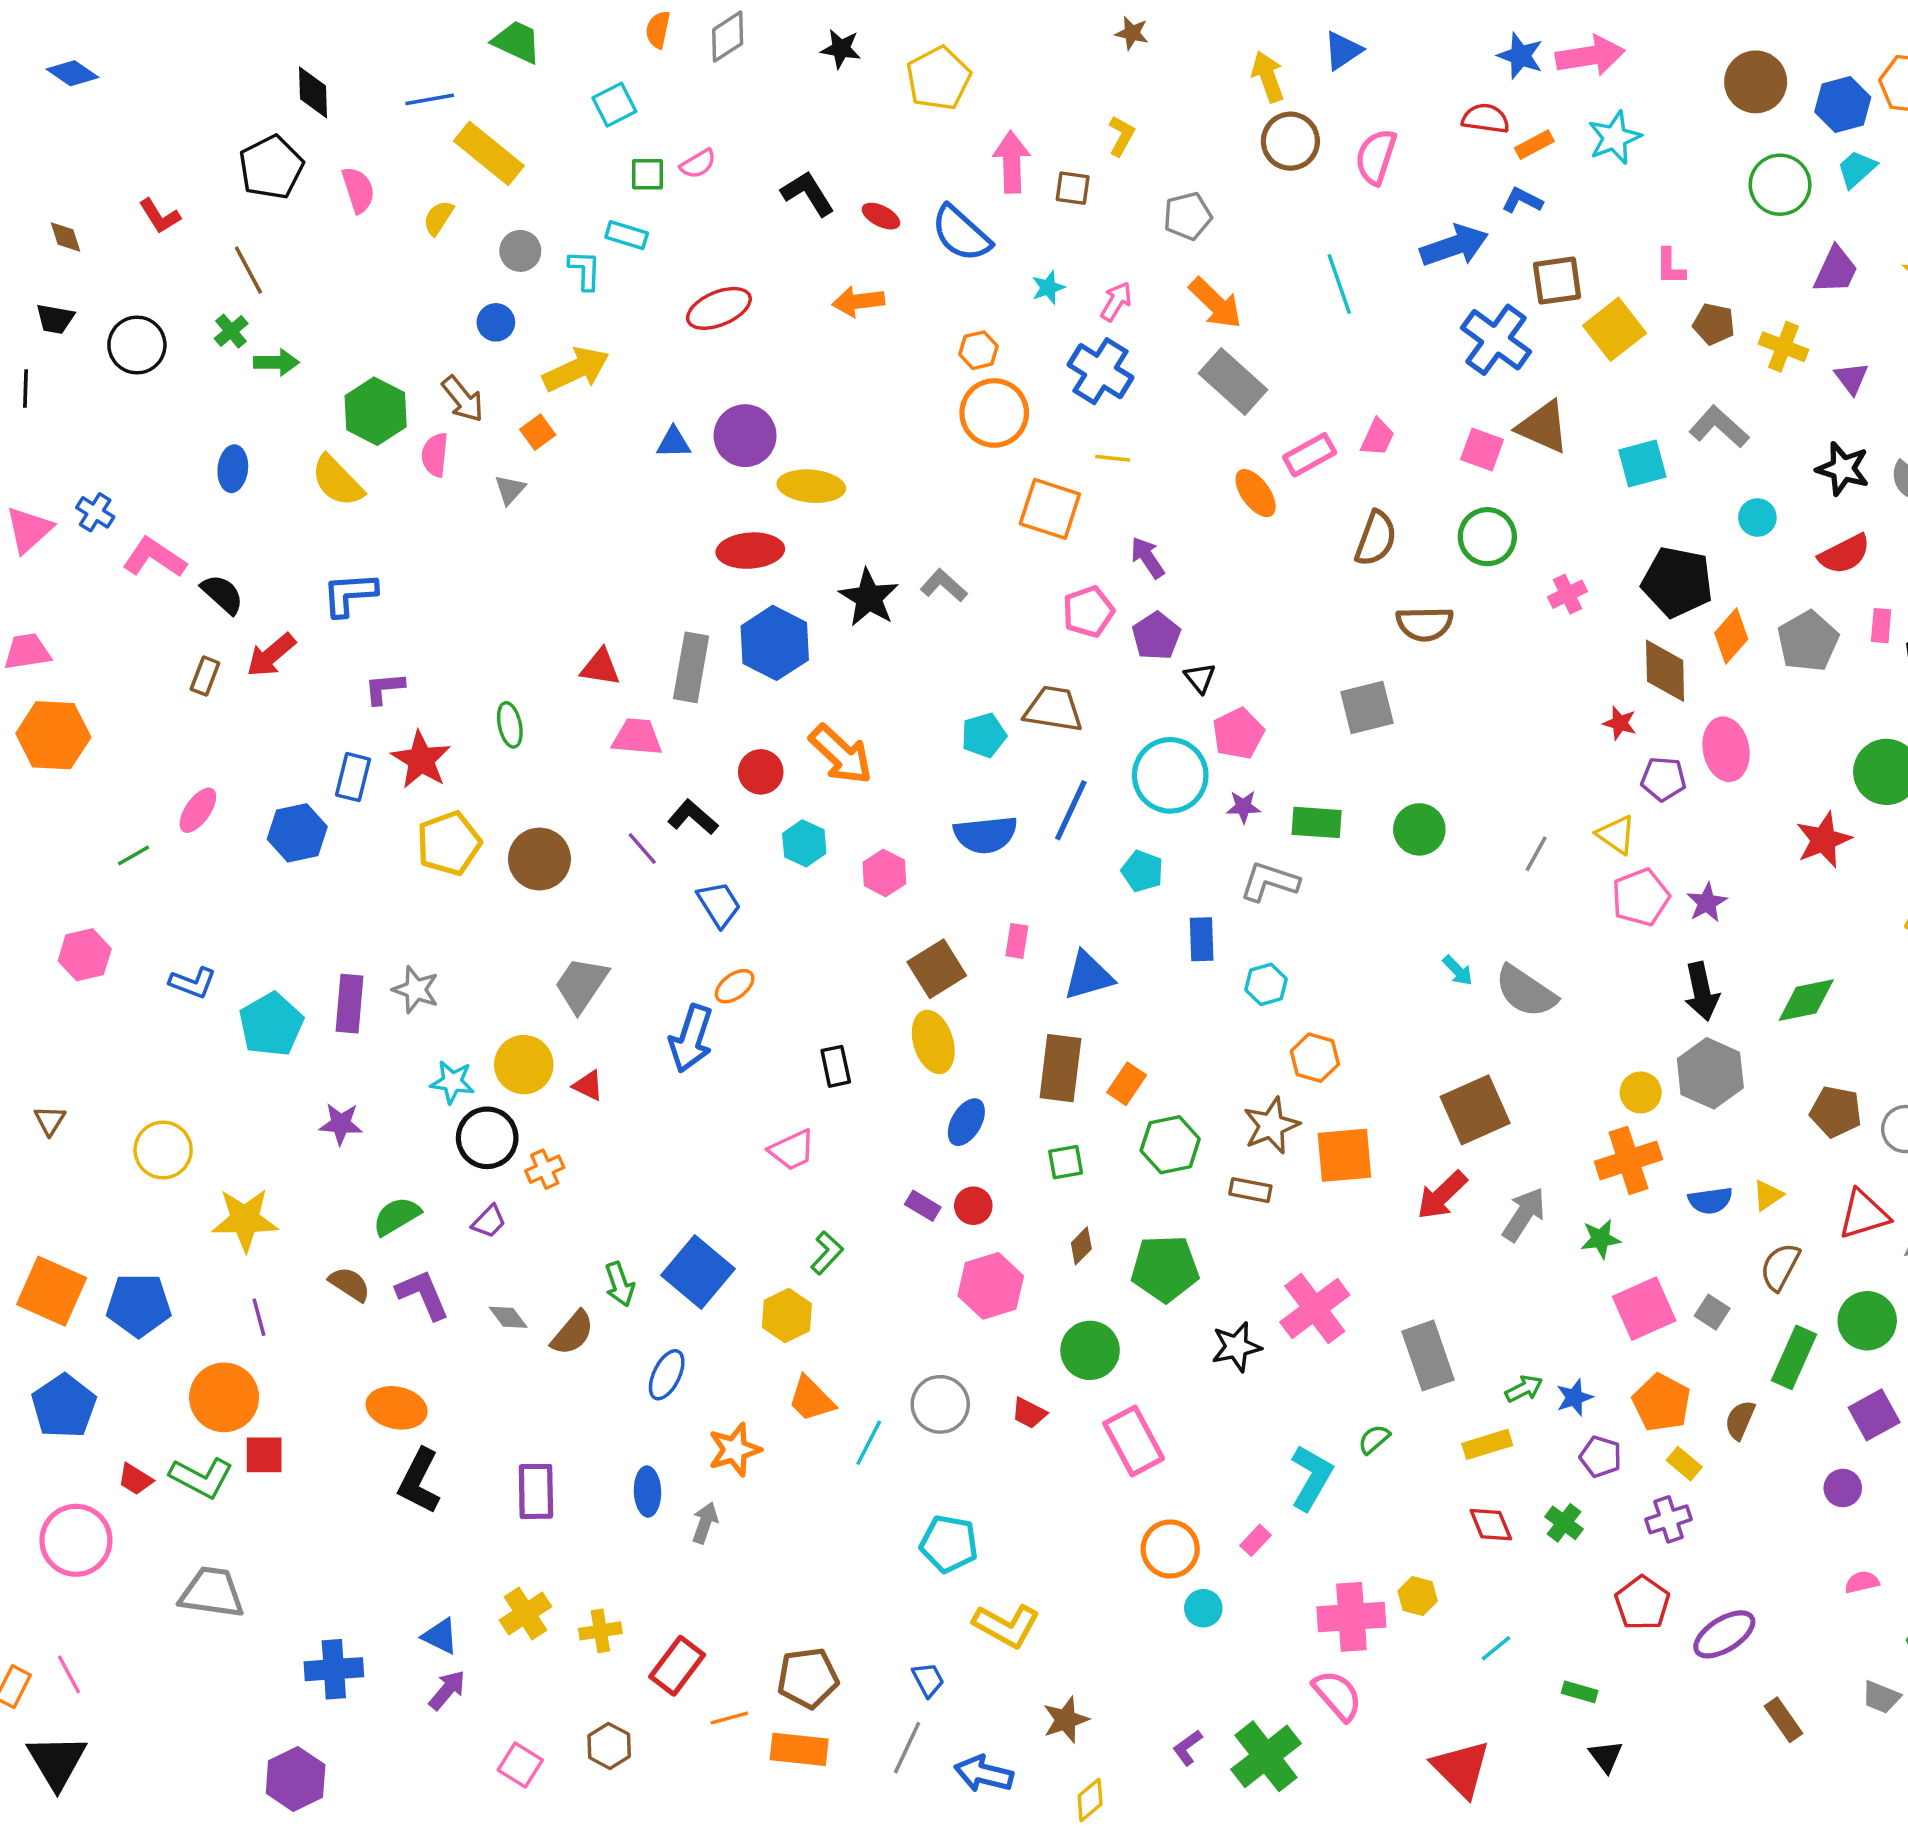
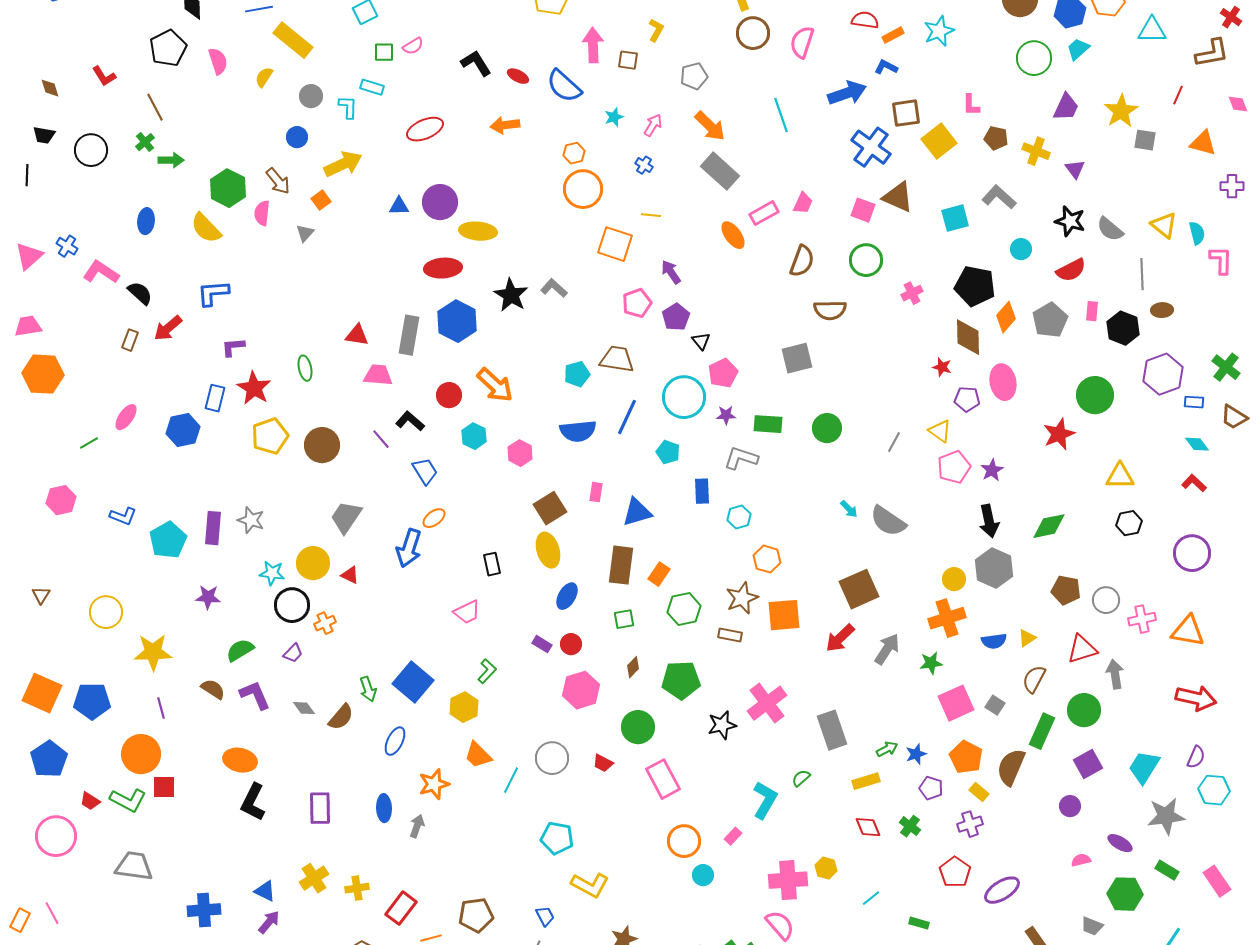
blue cross: (1101, 371) -> (644, 165), size x0.5
brown semicircle: (1740, 1420) -> (1011, 767), size x1.6

